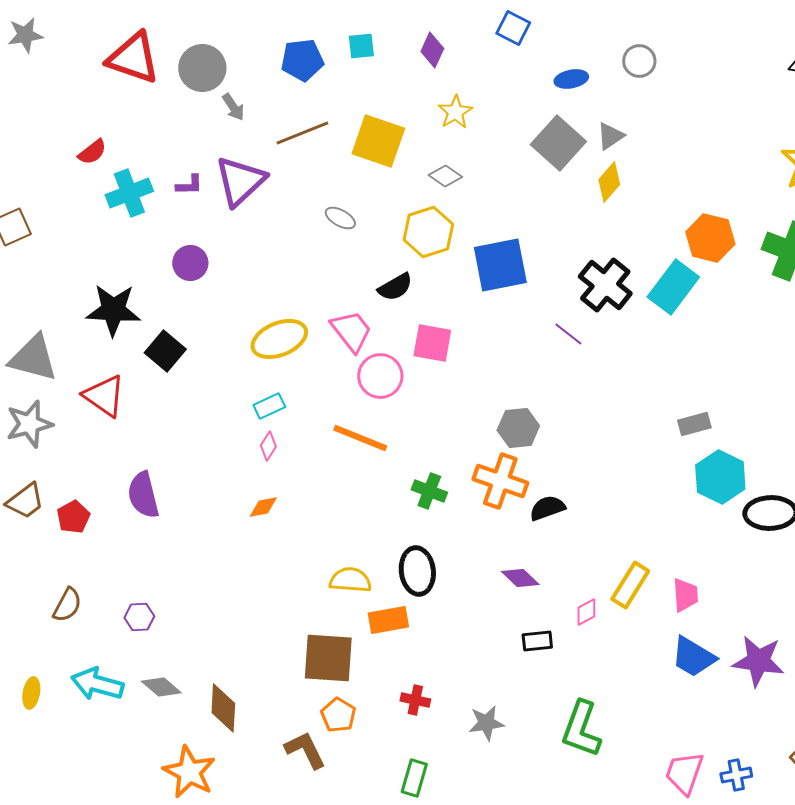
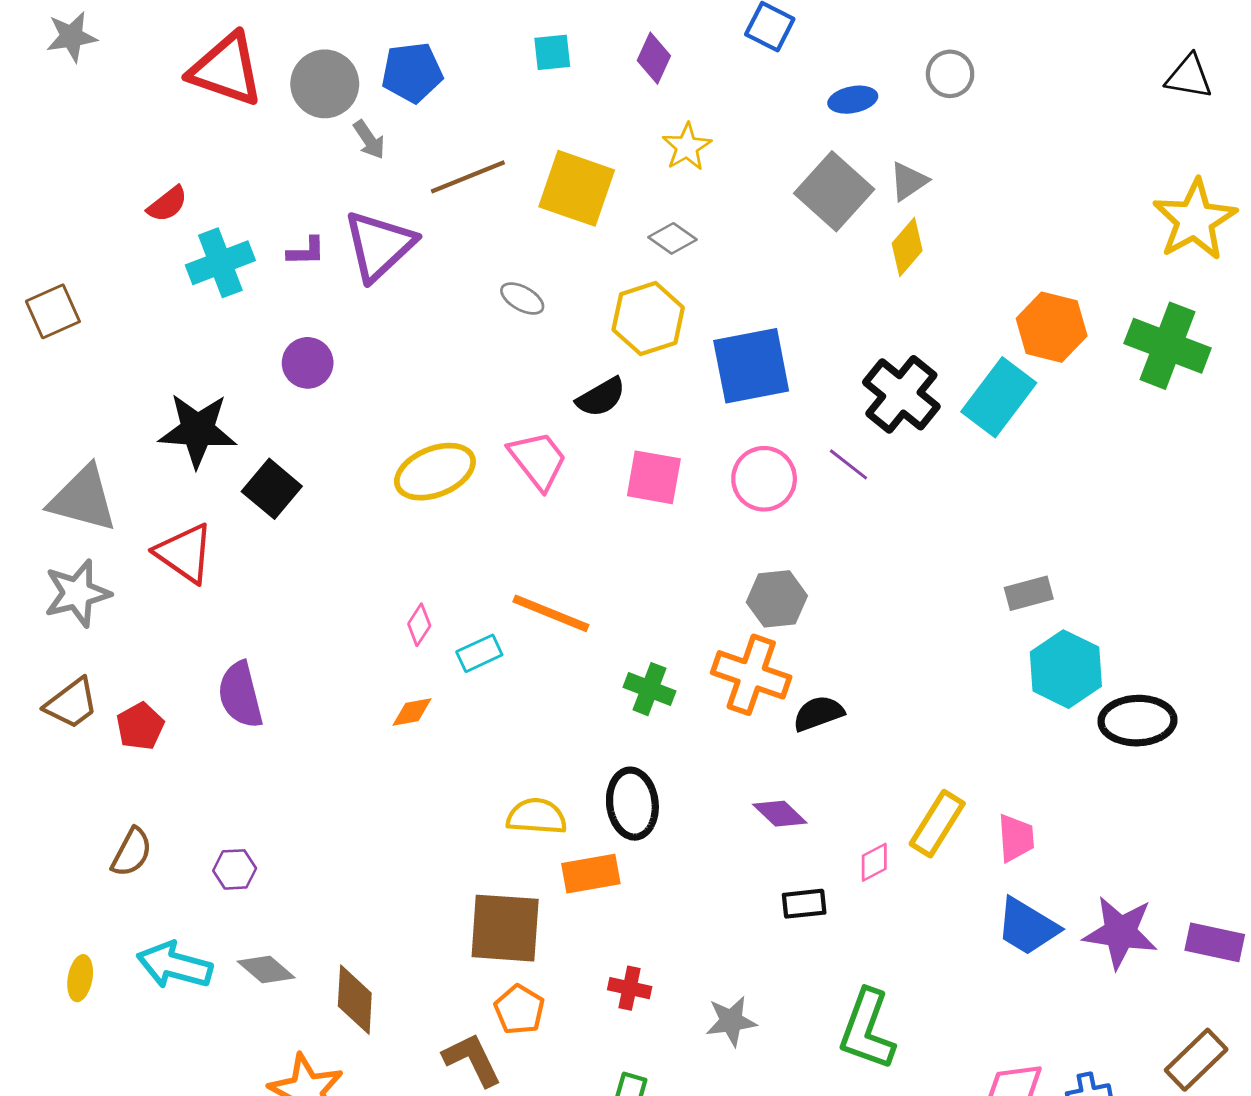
blue pentagon: (302, 60) -> (412, 72), moved
pink circle: (380, 376) -> (764, 479), moved
cyan rectangle: (269, 406) -> (479, 653), moved

